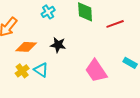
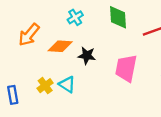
orange diamond: (26, 47) -> (60, 46), moved
pink trapezoid: (96, 71) -> (126, 68), moved, turned 45

